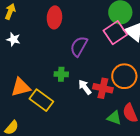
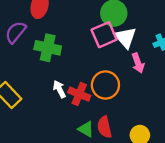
purple semicircle: (79, 46) -> (16, 32), moved
green cross: (61, 74) -> (48, 48), moved, size x1.6

